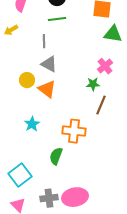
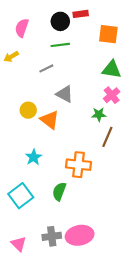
green triangle: (113, 34) -> (112, 70), moved
gray line: (44, 41) -> (46, 68), turned 64
gray triangle: (49, 64) -> (65, 94), moved
cyan square: (20, 175) -> (21, 196), moved

